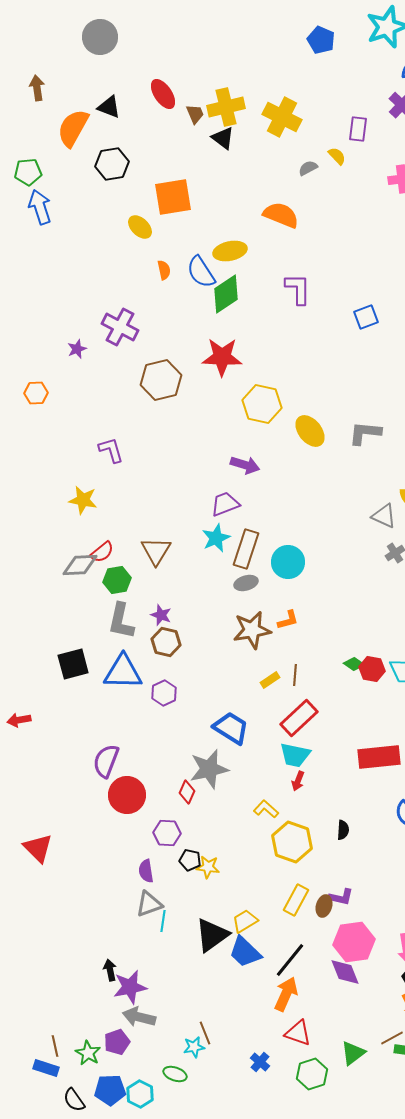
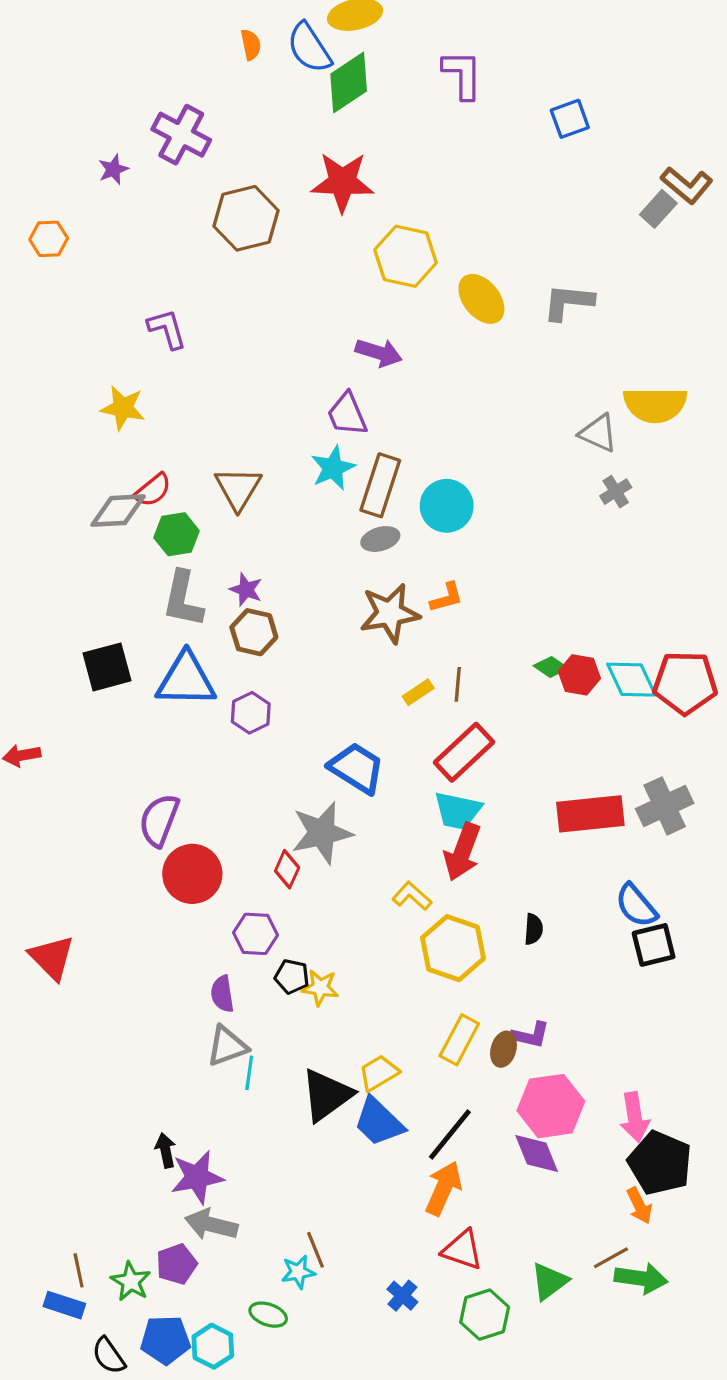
purple trapezoid: (225, 504) -> (347, 414), turned -92
red arrow: (298, 781) -> (462, 852), size x1.8

